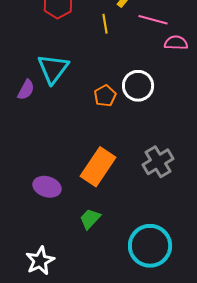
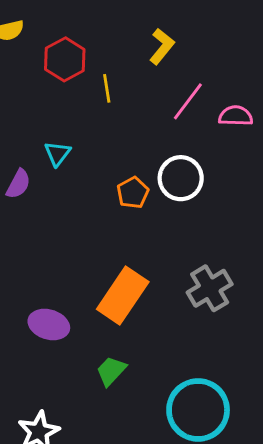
pink line: (153, 20) -> (188, 101), moved, turned -68
yellow line: (105, 24) -> (107, 88), moved
cyan triangle: (53, 69) -> (58, 154), size x0.6

